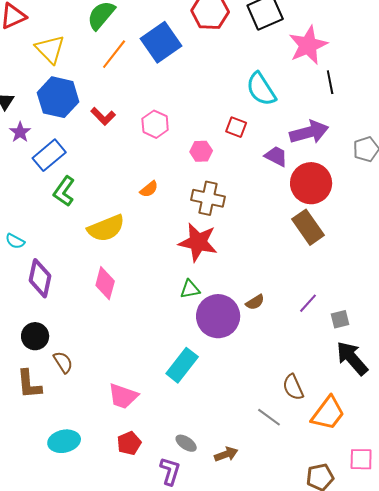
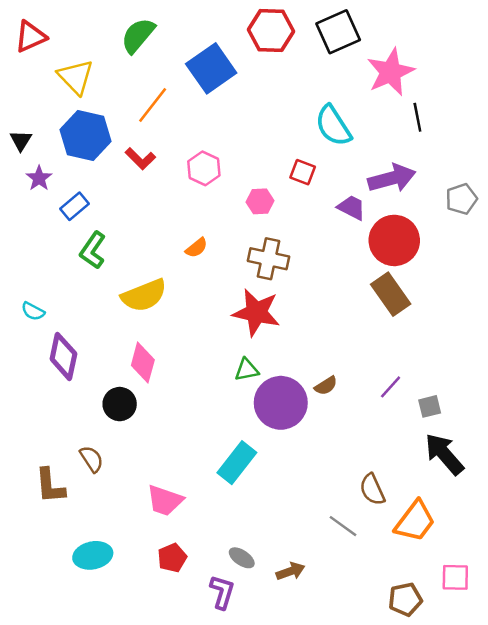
orange line: (114, 54) -> (153, 105), moved
blue rectangle: (49, 155) -> (74, 206), size x0.7
black circle: (35, 336) -> (120, 404), moved

